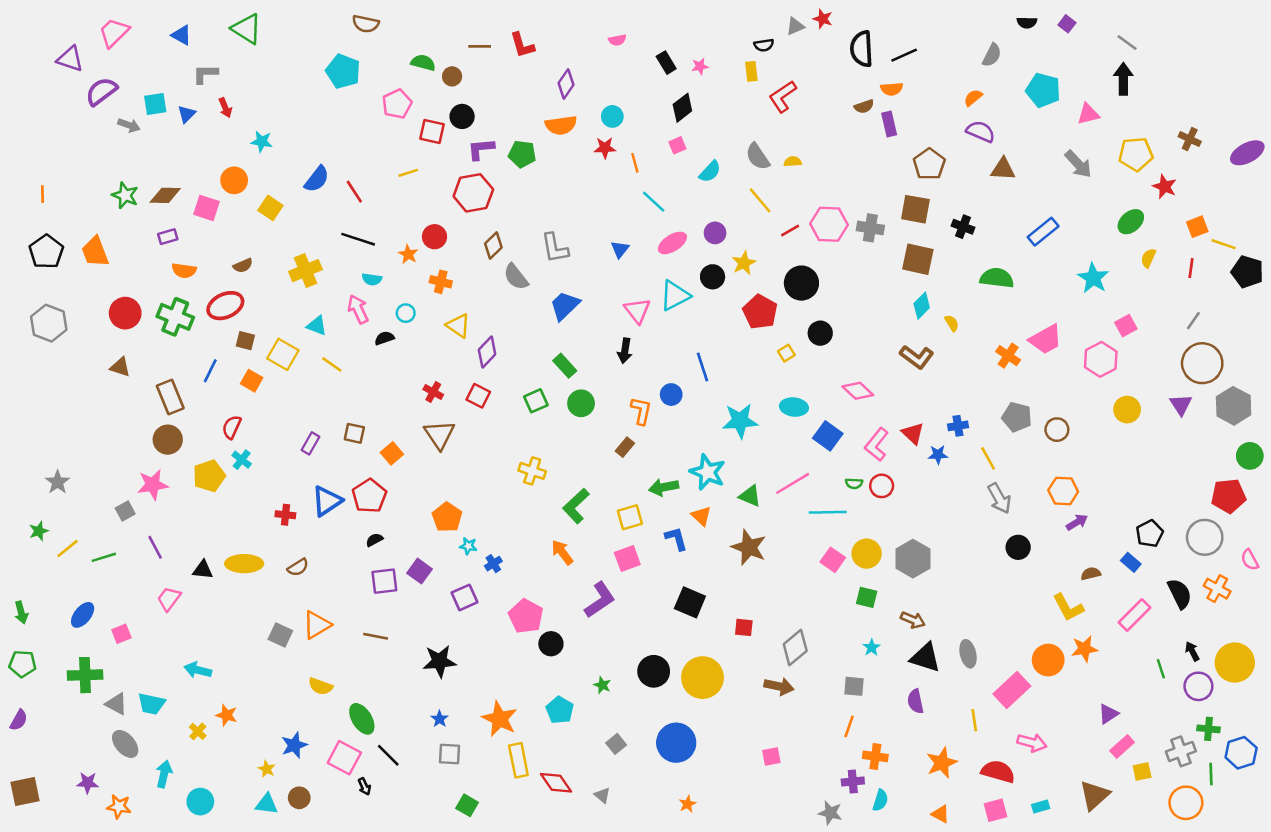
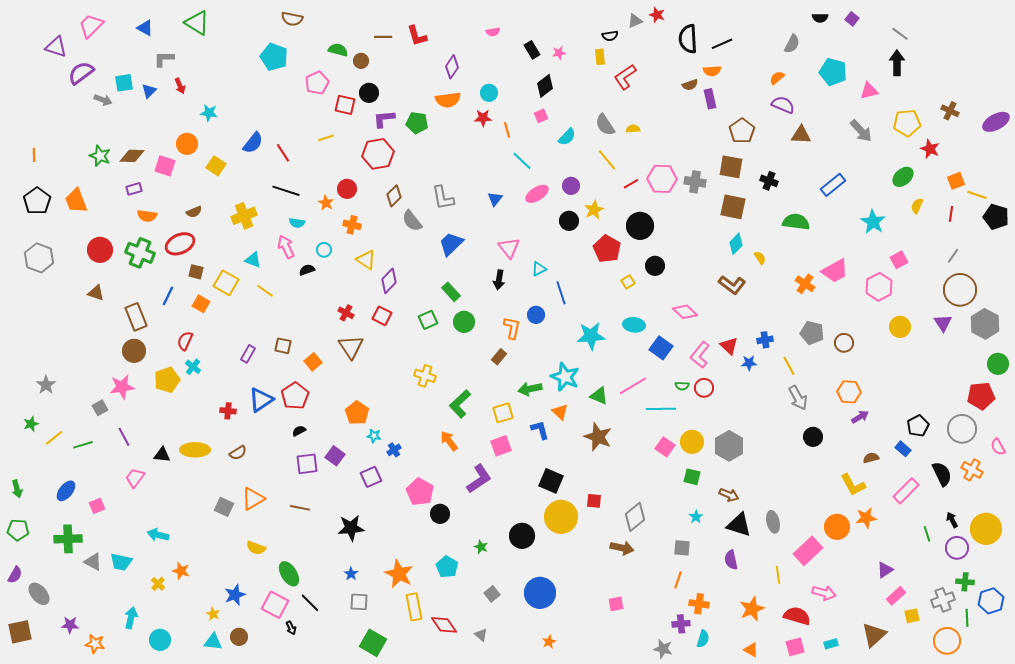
cyan triangle: (675, 296) -> (539, 269), moved, size x0.6
yellow circle: (703, 678) -> (561, 517), moved
gray ellipse: (125, 744) -> (39, 594), moved
green square: (467, 805) -> (373, 643), size x1.5

